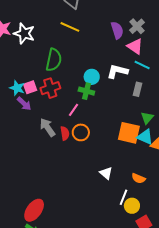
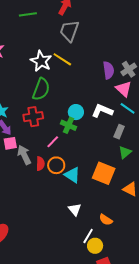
white star: (24, 33) -> (41, 61), moved
pink square: (30, 87) -> (10, 143), moved
green triangle: (147, 118) -> (125, 152), moved
cyan triangle: (145, 137) -> (72, 175), moved

